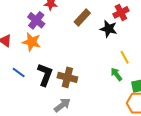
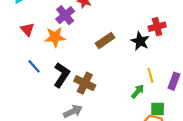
brown rectangle: (82, 18) -> (105, 40), moved
orange star: (32, 42) -> (55, 37), turned -30
green arrow: (116, 74) -> (138, 91), turned 64

